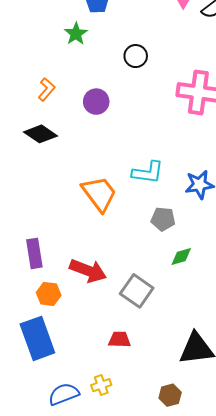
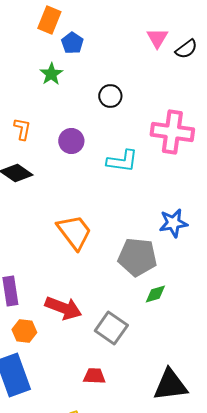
orange L-shape: (47, 89) -> (22, 129), turned -30
cyan L-shape: (148, 172) -> (122, 161), moved
gray pentagon: (163, 219) -> (137, 257), size x1.6

